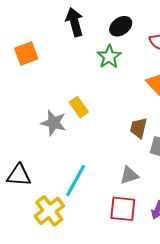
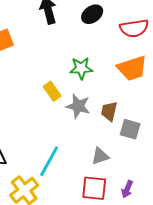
green star: (109, 57) -> (81, 68), moved, turned 30
gray star: (54, 123) -> (78, 106), moved

